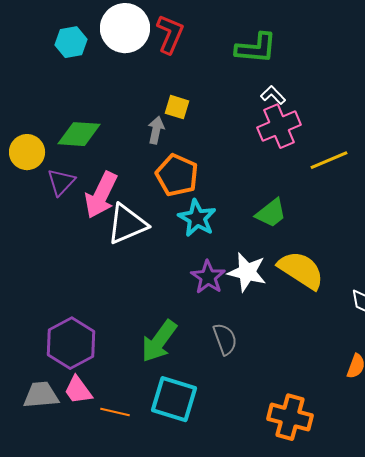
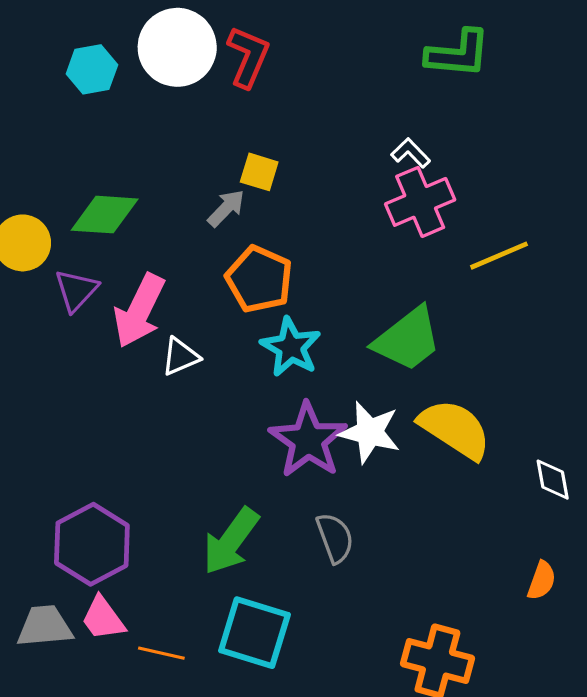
green L-shape: (256, 48) -> (458, 54), moved
gray arrow: (156, 130) -> (226, 208), turned 32
green trapezoid: (271, 213) -> (407, 339), size x1.4
white triangle: (127, 224) -> (180, 357), size x0.6
purple star: (208, 277) -> (308, 440), size x1.4

